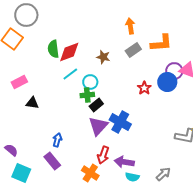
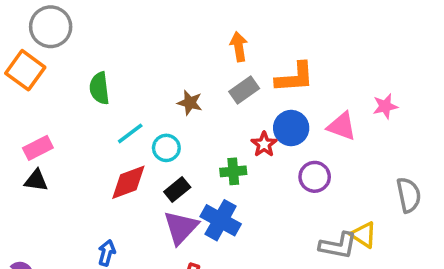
red diamond: (69, 52) -> (128, 182), moved
purple circle: (174, 71) -> (315, 177), moved
blue circle: (167, 82) -> (291, 128), moved
red star: (144, 88) -> (264, 144), moved
green cross: (87, 95) -> (233, 171), moved
black triangle: (32, 103) -> (36, 180), moved

